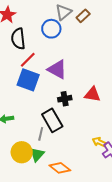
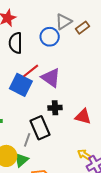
red line: (28, 60) -> (31, 71), moved
red triangle: (92, 94) -> (83, 117), moved

